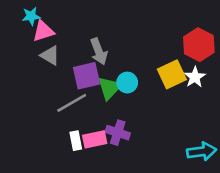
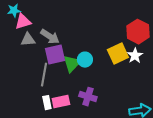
gray arrow: (99, 51) -> (50, 37), moved, turned -36
gray triangle: (50, 55) -> (28, 40), turned -35
gray line: (72, 103) -> (44, 75), turned -50
purple cross: (118, 133) -> (88, 97), moved

